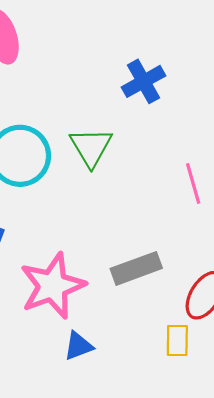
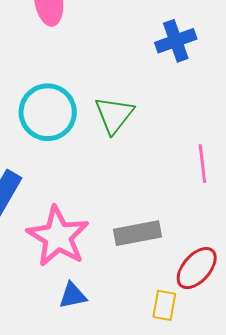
blue cross: (144, 81) -> (176, 41), moved
pink star: (53, 286) -> (58, 236), turned -30

